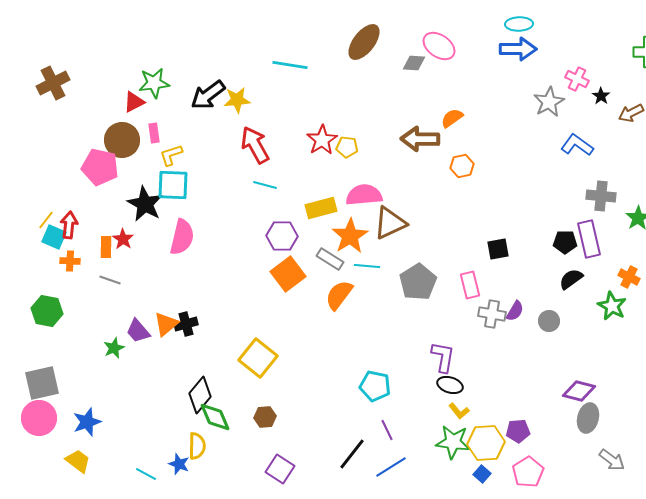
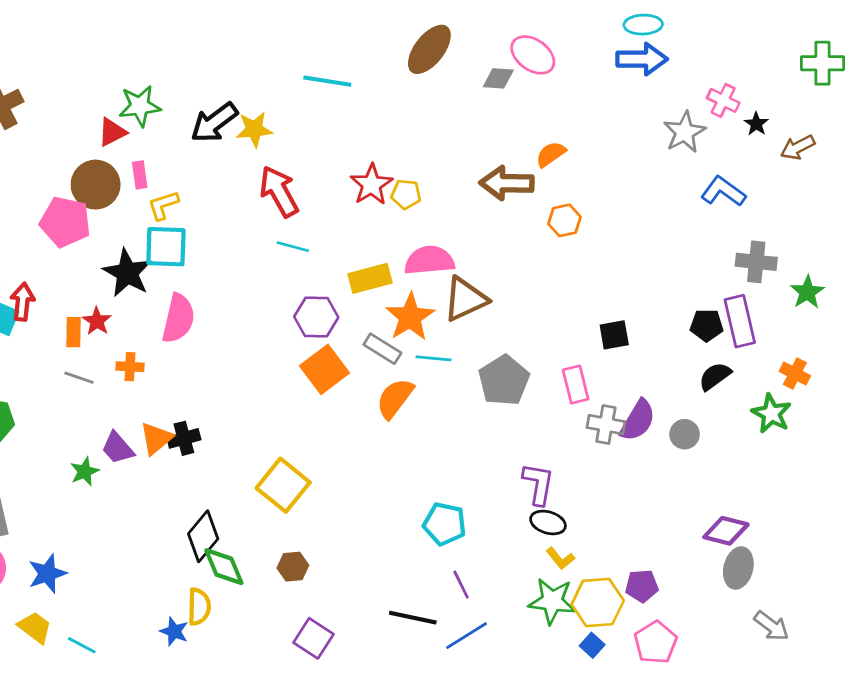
orange cross: (70, 261) -> (130, 367), moved
purple semicircle: (515, 311) -> (638, 420), size x1.5
black line: (352, 454) -> (413, 618), turned 64
cyan line: (146, 474) -> (82, 645), moved

